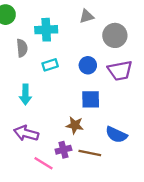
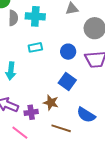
gray semicircle: (22, 48) -> (13, 18), moved
blue square: (91, 99) -> (67, 82), turned 30
purple cross: (63, 150) -> (31, 112), moved

